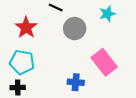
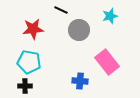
red star: (26, 27) -> (33, 29), turned 30

